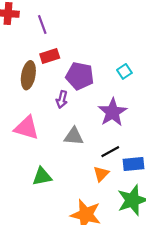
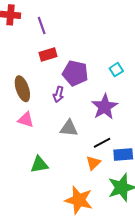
brown ellipse: (28, 75) -> (22, 89), moved, turned -30
pink triangle: (27, 128) -> (26, 120), size x0.7

